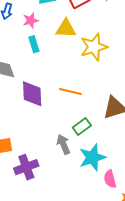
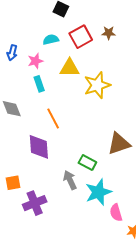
orange line: (70, 91) -> (53, 118), moved, turned 50
purple diamond: (32, 94) -> (39, 147), moved
green rectangle: (82, 127) -> (87, 162), turned 66

